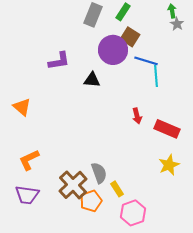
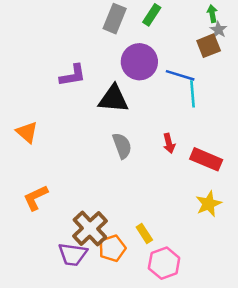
brown square: (130, 37) -> (209, 46), moved, turned 36
black triangle: (92, 80) -> (113, 99), size x1.5
gray semicircle: (99, 173) -> (122, 146), moved
purple trapezoid: (27, 195) -> (73, 254), moved

